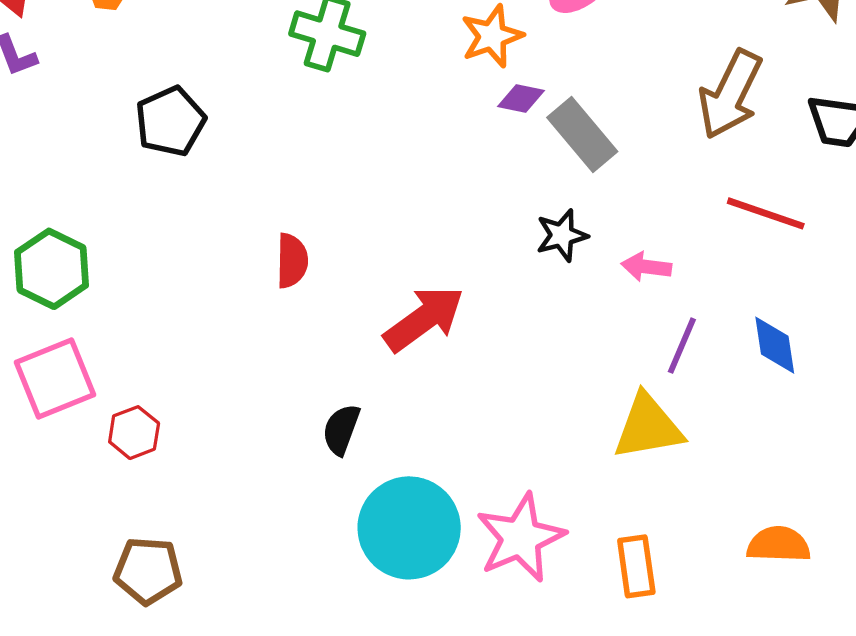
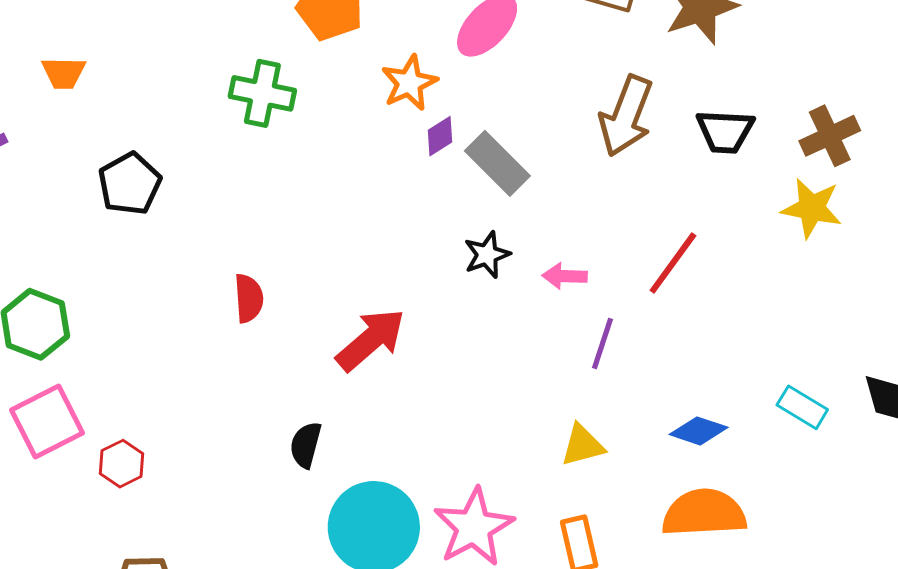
purple diamond: (521, 99) -> (440, 136), turned -39
red line: (766, 213) -> (673, 263), moved, turned -68
blue diamond: (775, 345) -> (699, 431), moved, turned -58
yellow triangle: (648, 427) -> (582, 445), moved, size x0.7
orange semicircle: (779, 544) -> (704, 513), size x1.5

